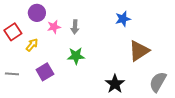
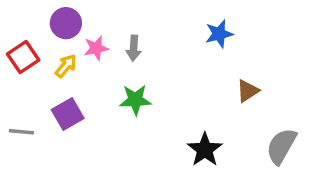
yellow arrow: (32, 45) -> (66, 66), moved
brown triangle: (139, 51) -> (248, 91), size x0.6
purple square: (45, 72) -> (68, 114), moved

